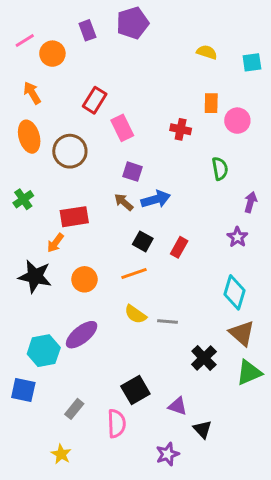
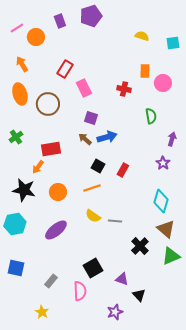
cyan hexagon: (44, 351) -> (15, 224), moved

